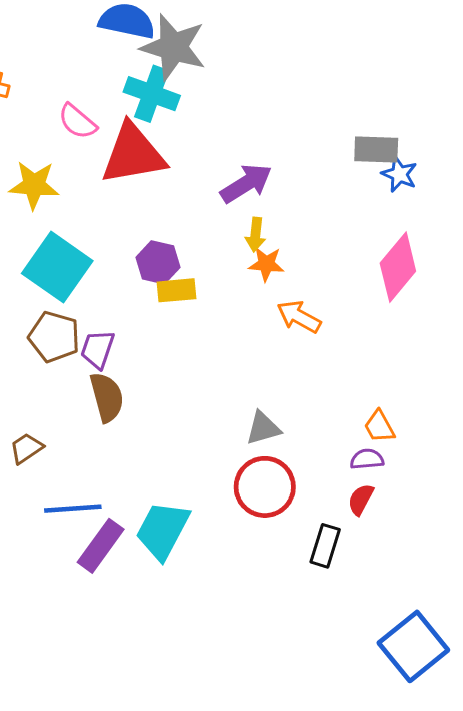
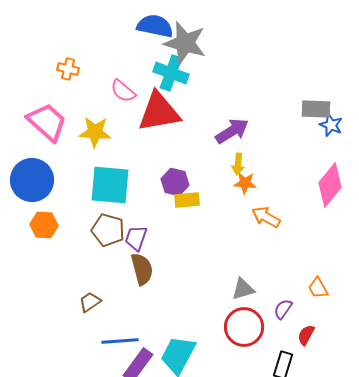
cyan square: (57, 267) -> (110, 185), turned -30
purple semicircle: (367, 459) -> (283, 309), moved, turned -50

